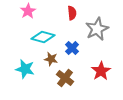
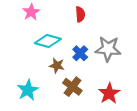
gray star: (97, 29) -> (108, 49), moved, turned 30
cyan star: (25, 69) -> (28, 90), moved, turned 30
red star: (101, 71) -> (109, 93), moved

